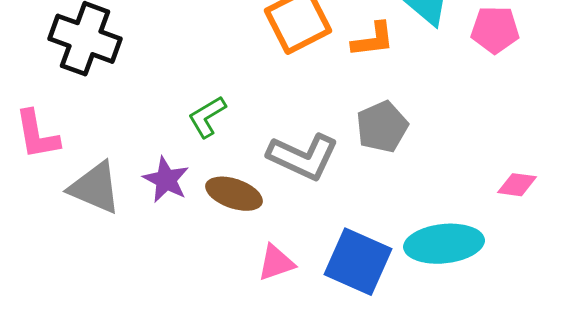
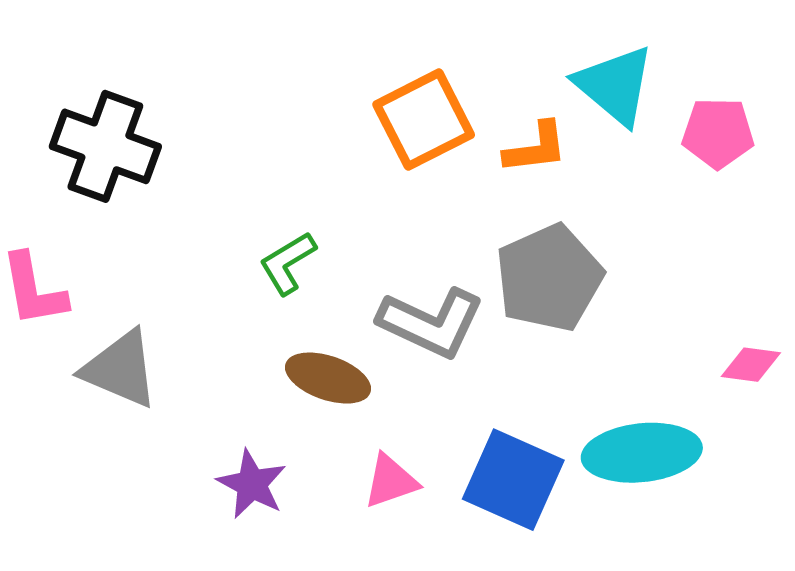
gray pentagon: (382, 127) -> (549, 278), size x1.4
purple star: (166, 180) -> (252, 484), moved

